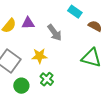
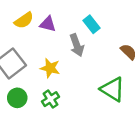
cyan rectangle: (75, 12) -> (92, 24), moved

